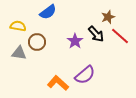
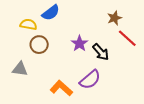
yellow semicircle: (18, 26) -> (28, 24), moved
black arrow: (96, 34) -> (101, 52), moved
gray triangle: (19, 53) -> (20, 69), moved

